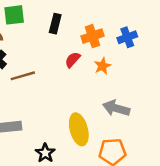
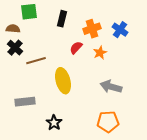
blue cross: (127, 37) -> (120, 30), turned -35
yellow ellipse: (79, 129) -> (63, 81), moved

